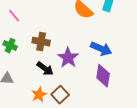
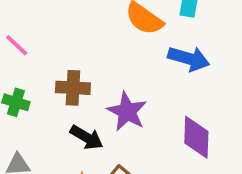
blue arrow: (101, 49) -> (189, 59), moved

